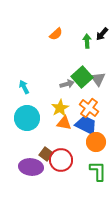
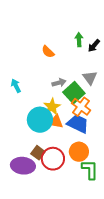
orange semicircle: (56, 34) -> (48, 52), moved, turned 88
black arrow: (102, 34) -> (94, 46), moved
green square: (82, 77) -> (74, 93), moved
cyan circle: (27, 118) -> (40, 120), moved
orange circle: (96, 142) -> (79, 152), moved

